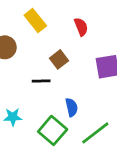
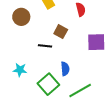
brown square: (59, 59) -> (61, 32), turned -32

